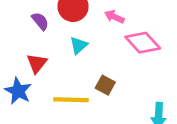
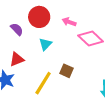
red triangle: (37, 63) -> (17, 59), turned 35
yellow line: (71, 100) -> (43, 83), turned -55

